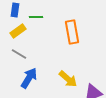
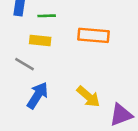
yellow rectangle: (18, 31) -> (40, 41), moved, turned 42
orange rectangle: (72, 32) -> (94, 35), turned -75

